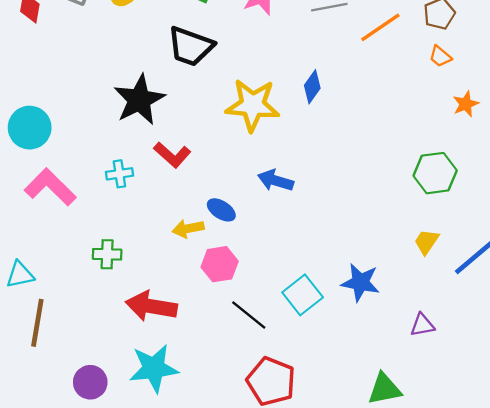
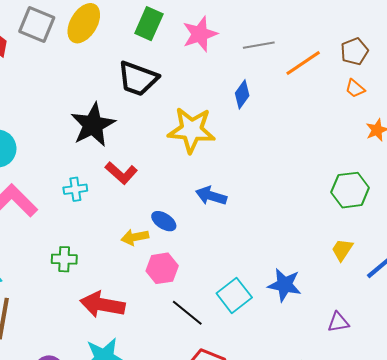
blue diamond: (312, 87) -> (242, 94), moved

